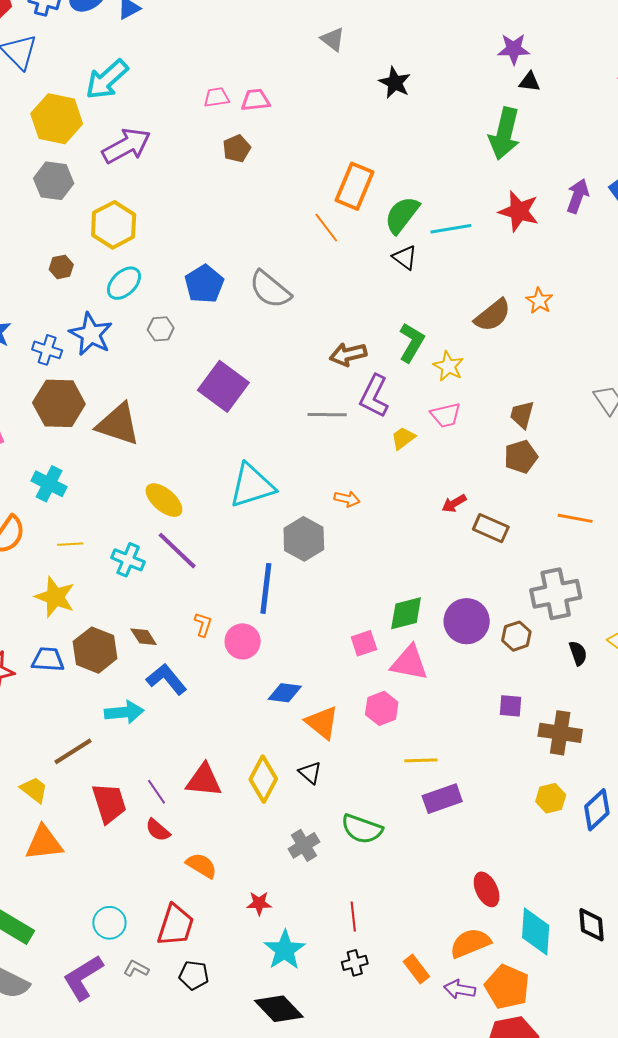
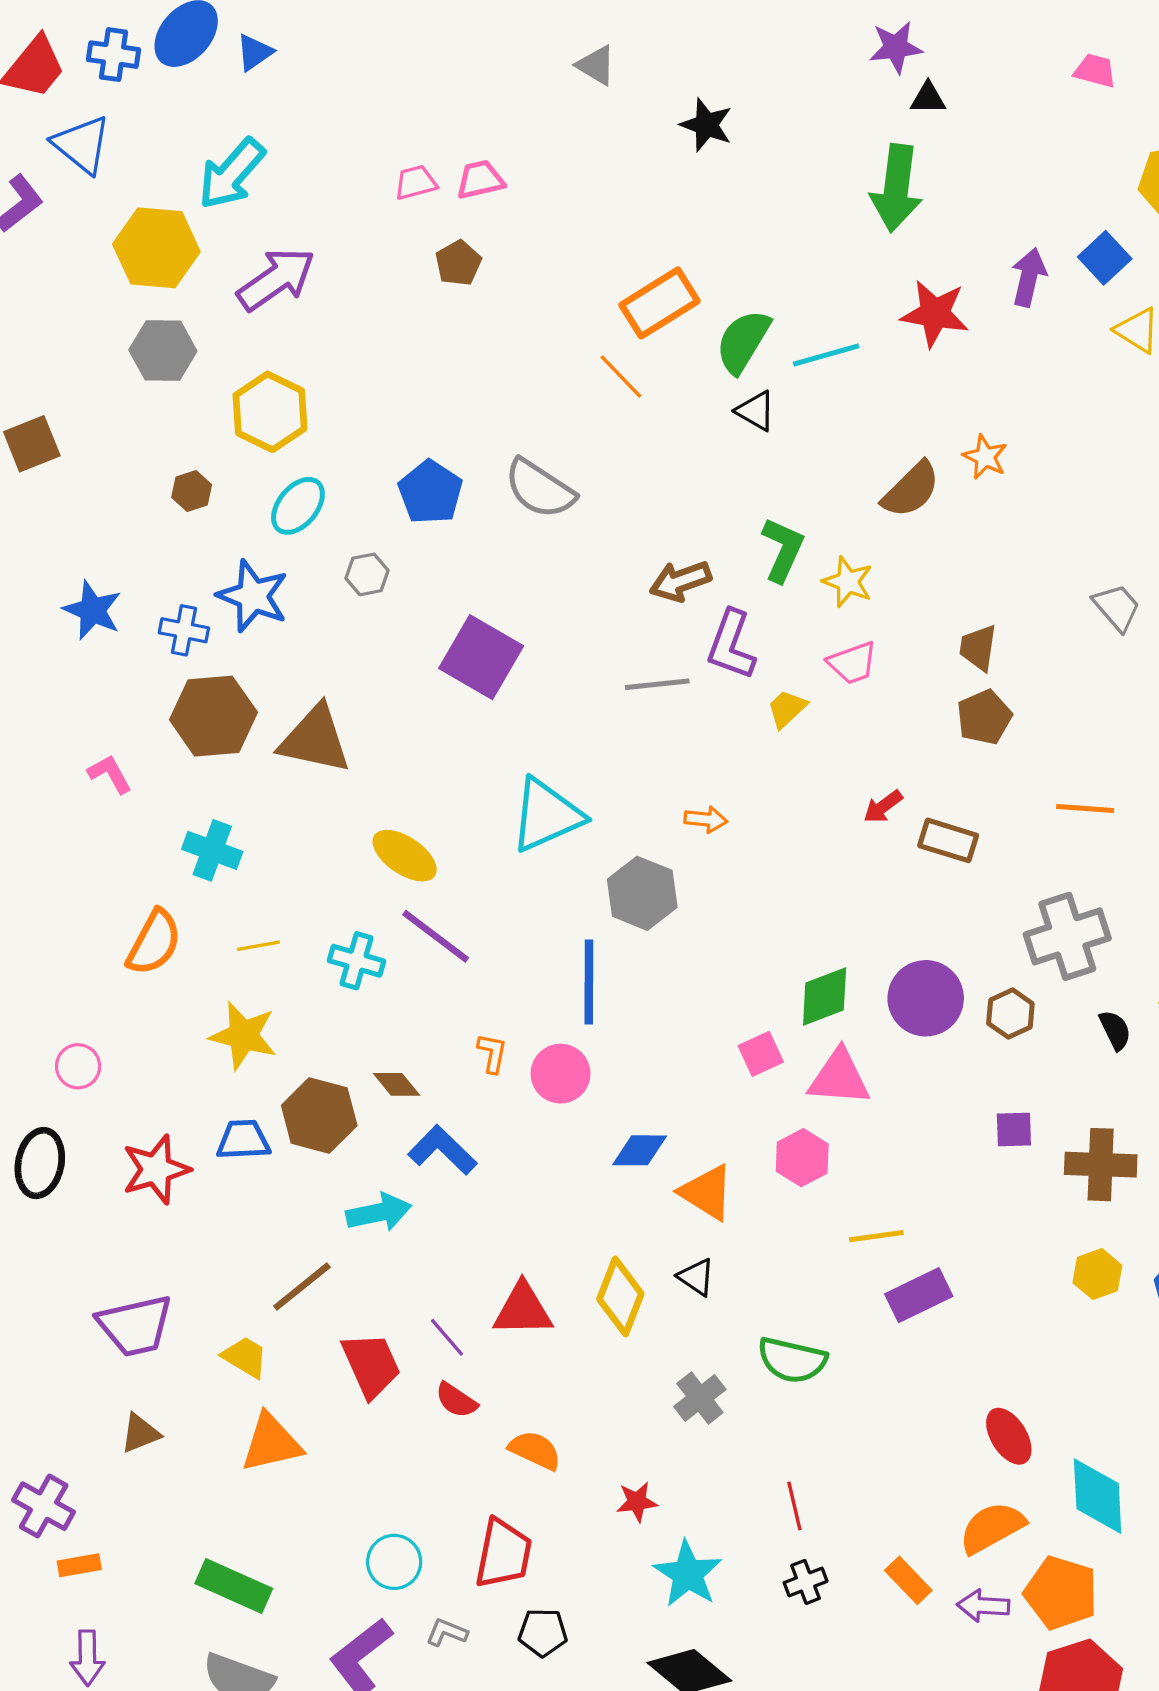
orange rectangle: (355, 186) -> (659, 303), turned 42

